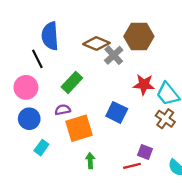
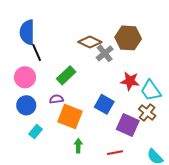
blue semicircle: (50, 36) -> (27, 32), moved
orange square: (79, 128) -> (70, 116), turned 35
purple square: (145, 152) -> (128, 125), moved, size x1.6

